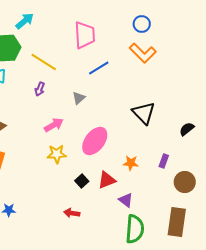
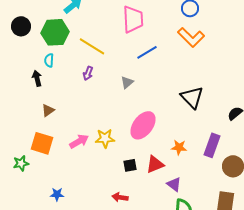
pink arrow: (54, 125) -> (79, 141), moved
purple rectangle: (164, 161) -> (212, 145), size x1.6
black square: (82, 181) -> (130, 165), turned 32

